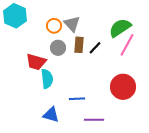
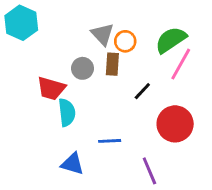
orange circle: (54, 26) -> (125, 41), moved
black line: (95, 48) -> (142, 91), moved
purple line: (94, 120) -> (149, 171), moved, turned 66

